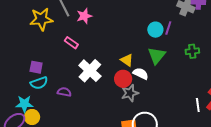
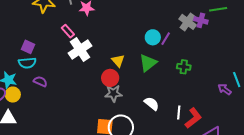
white cross: (90, 71) -> (80, 50), moved
white semicircle: (141, 74) -> (152, 104), moved
purple semicircle: (64, 92) -> (40, 81), moved
white line: (198, 105) -> (179, 113), moved

